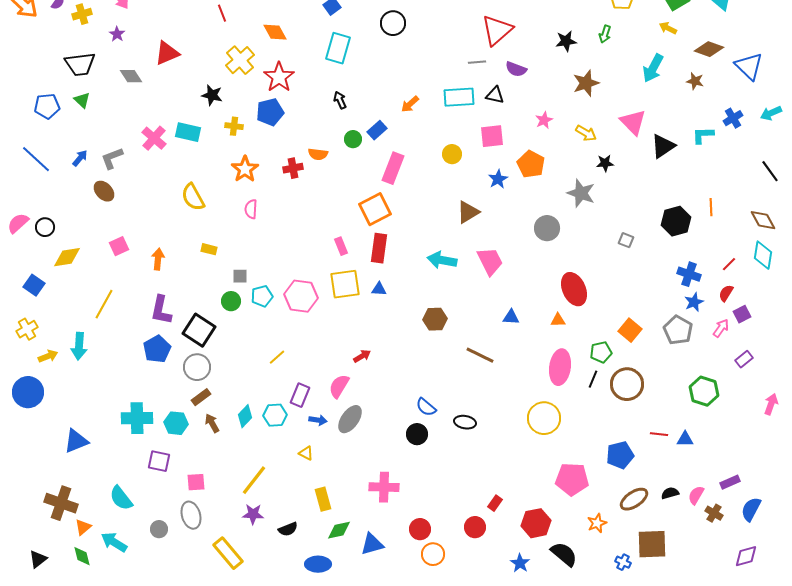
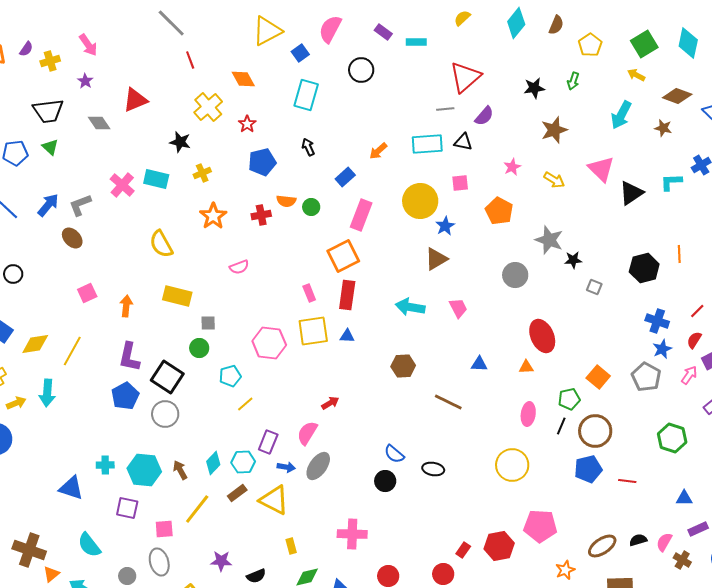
purple semicircle: (516, 69) -> (484, 116), turned -70
red star: (279, 77) -> (247, 124), size x0.6
blue pentagon: (270, 112) -> (262, 162), moved
yellow cross: (234, 126) -> (202, 173), turned -30
pink square: (492, 136) -> (460, 183), size x0.7
green circle: (353, 139) -> (311, 207), moved
yellow circle: (452, 154) -> (420, 201), size x1.8
blue arrow: (80, 158) -> (48, 205), size x1.4
black star: (605, 163) -> (573, 260), moved
blue star: (498, 179) -> (445, 226), moved
pink semicircle: (251, 209) -> (239, 267), moved, turned -114
yellow rectangle: (209, 249) -> (177, 296), size x1.8
yellow diamond: (67, 257) -> (35, 344), moved
pink trapezoid: (490, 261) -> (458, 308), size x0.7
cyan pentagon: (262, 296) -> (230, 376), moved
pink ellipse: (560, 367) -> (528, 414), size x0.7
brown rectangle: (201, 397) -> (237, 493), moved
cyan cross: (137, 418) -> (105, 465), size x0.6
cyan hexagon: (176, 423) -> (144, 470), size x1.4
blue triangle: (685, 439) -> (684, 498), moved
blue triangle: (76, 441) -> (71, 488), moved, turned 40
yellow triangle: (306, 453) -> (274, 500), size x2.0
blue pentagon: (620, 455) -> (588, 469), moved
yellow line: (254, 480) -> (197, 509), moved
yellow rectangle: (323, 499) -> (291, 546), size x0.7
red hexagon: (536, 523) -> (499, 546), moved

